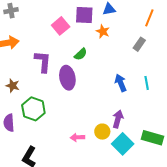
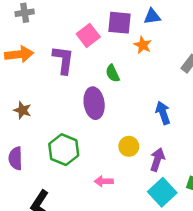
green semicircle: (81, 54) -> (113, 73), turned 104
purple L-shape: (43, 62) -> (63, 60), moved
green hexagon: (33, 109) -> (64, 150), moved
yellow circle: (102, 132) -> (129, 146), moved

